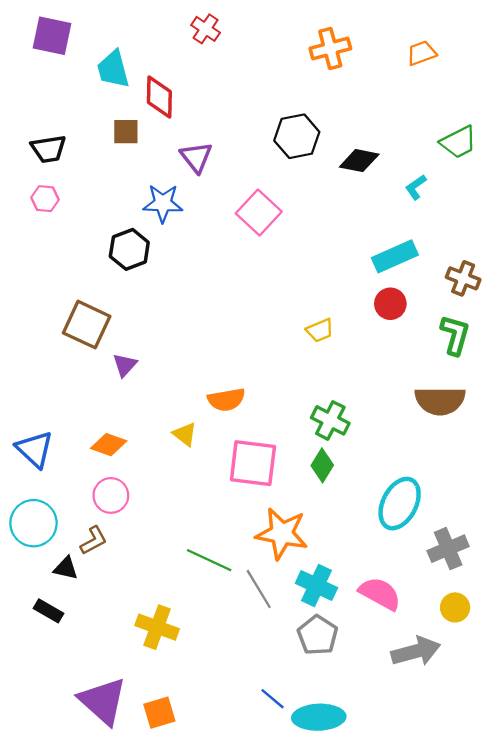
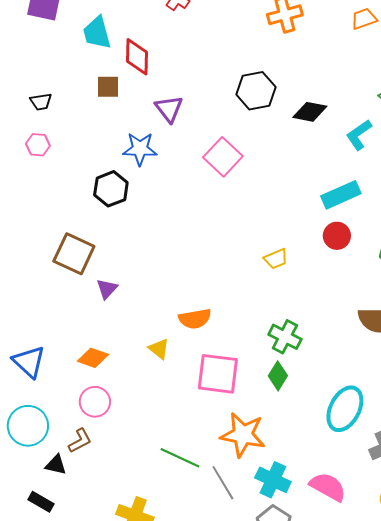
black trapezoid: (49, 149) -> (41, 102), size x0.7
cyan L-shape: (416, 187) -> (359, 135), size x1.4

